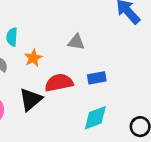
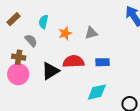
gray triangle: (76, 42) -> (91, 33), turned -32
orange star: (33, 58) -> (65, 33), moved

